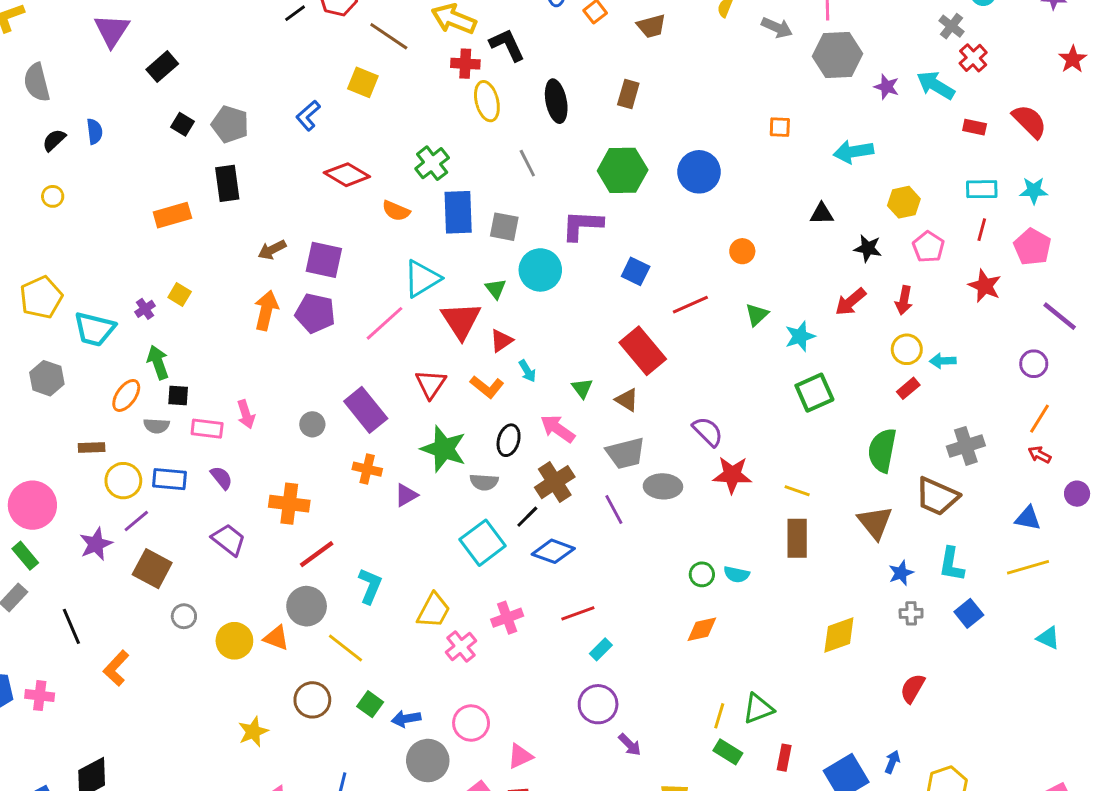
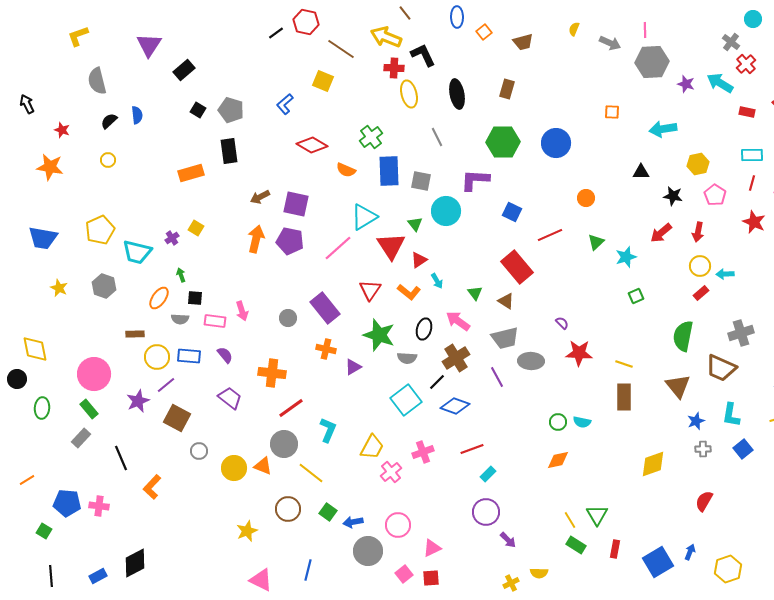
green arrow: (158, 362) -> (181, 275), size x0.6
green square: (814, 393) -> (636, 296), size x0.6
purple semicircle: (708, 432) -> (562, 323), size x0.6
green triangle: (758, 709) -> (597, 515), turned -40
yellow line: (719, 716) -> (570, 520), turned -48

